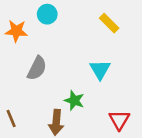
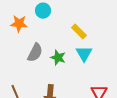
yellow rectangle: (109, 23) -> (79, 32), moved
green star: (74, 100) -> (58, 58), moved

